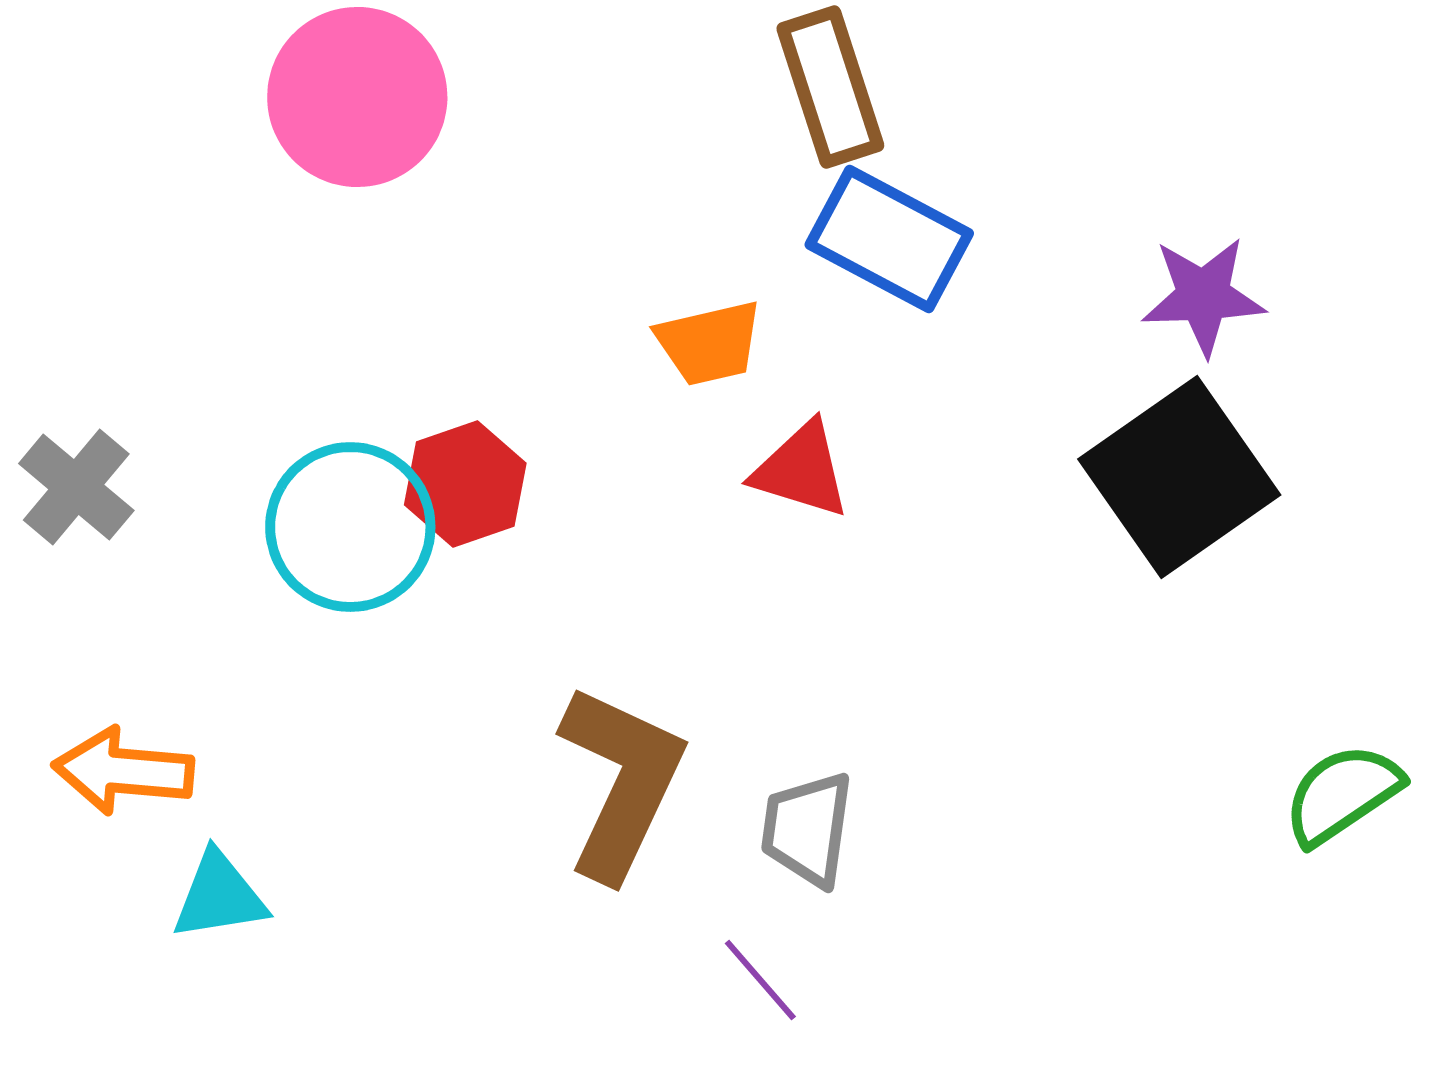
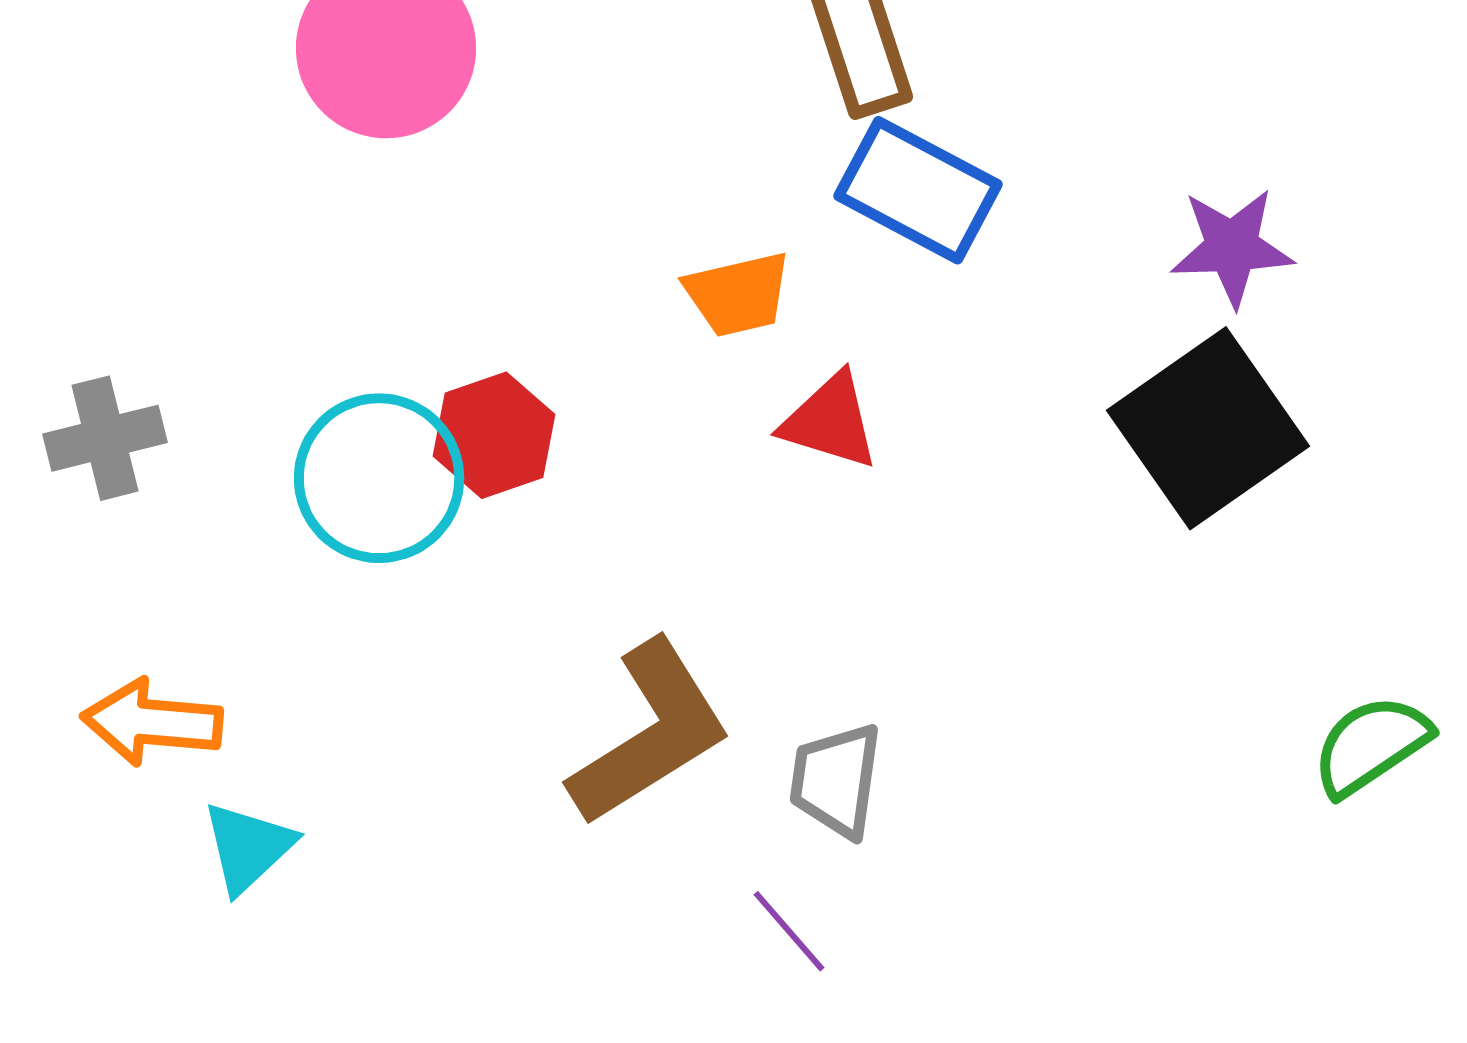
gray cross: (76, 487) -> (105, 438), turned 36
brown L-shape: (621, 782) -> (650, 733), turned 33
cyan triangle: (219, 896) -> (248, 847), turned -34

